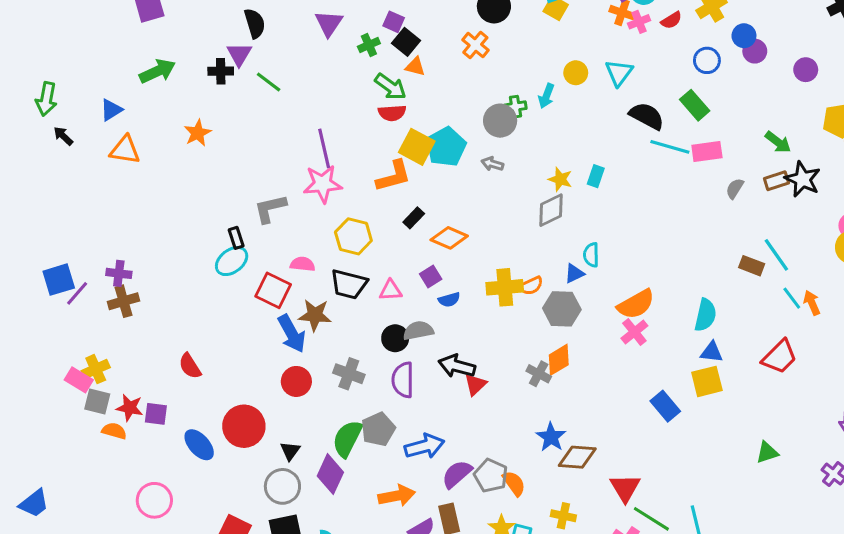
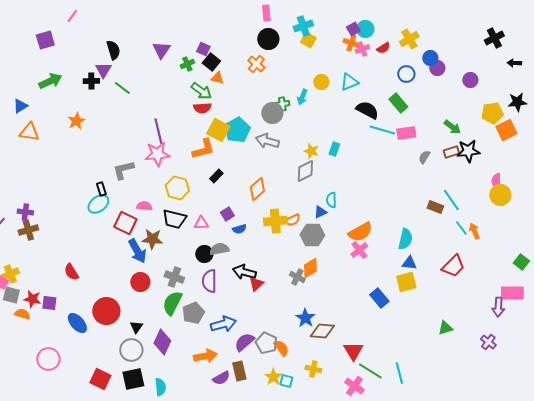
cyan triangle: (619, 73) -> (349, 82), turned 30
gray arrow: (492, 164) -> (267, 141), size x1.6
black star: (803, 179) -> (468, 151), turned -30
orange diamond: (449, 238) -> (257, 189), moved, turned -65
green semicircle: (347, 439) -> (172, 303), moved

